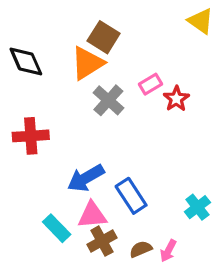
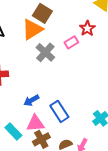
red star: (176, 99) -> (87, 28), moved
blue arrow: (86, 178) -> (31, 100), size x0.7

